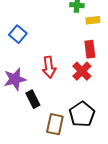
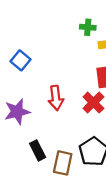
black rectangle: (33, 99) -> (38, 150), moved

